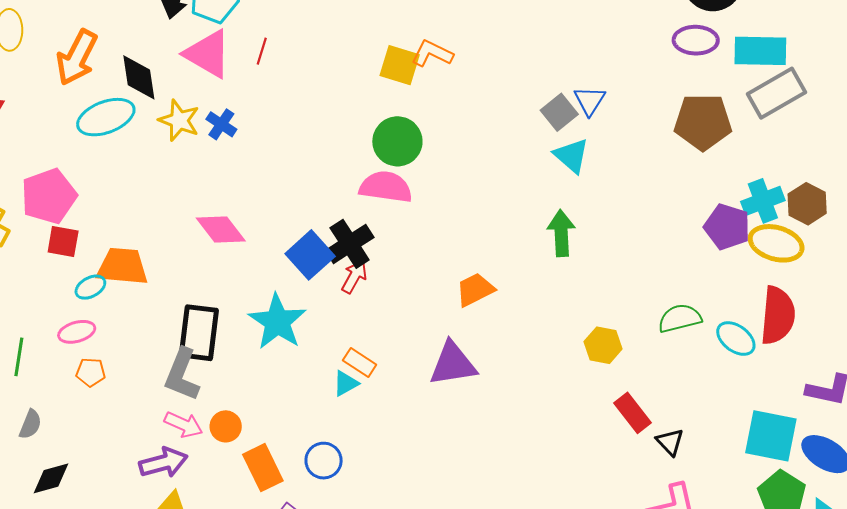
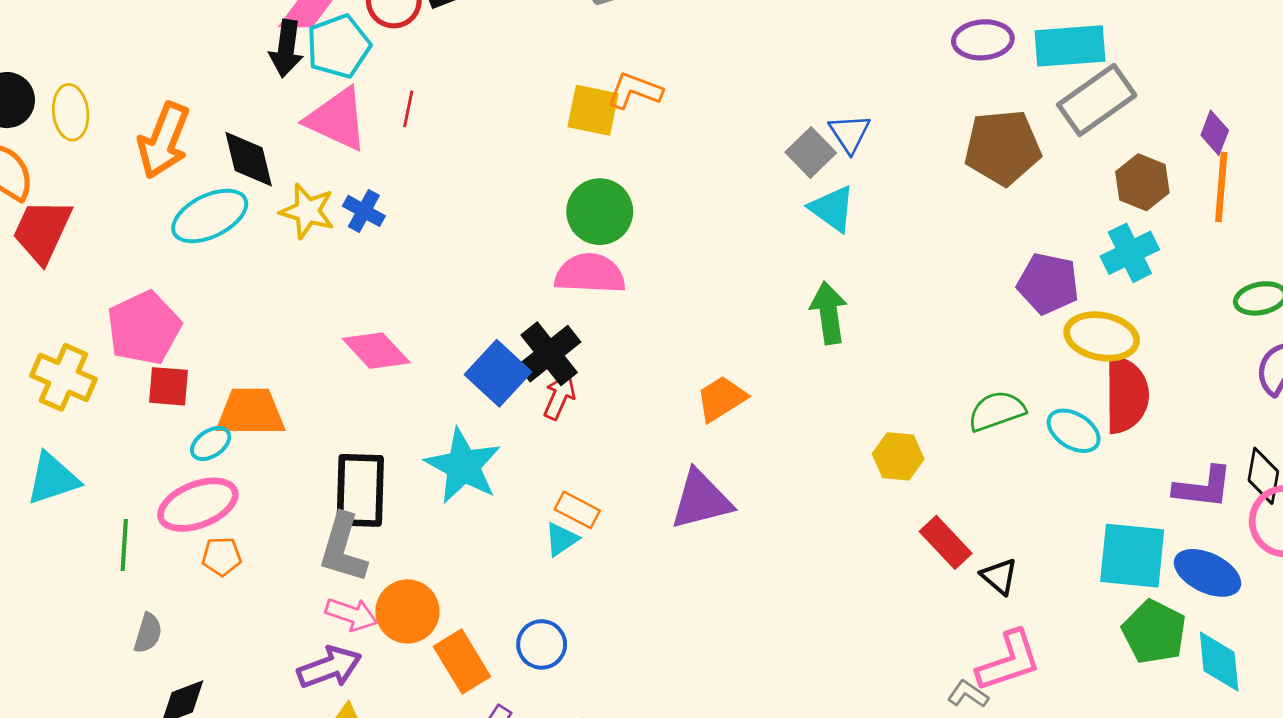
cyan cross: (763, 201) -> (1130, 253), moved
brown hexagon: (807, 204) -> (1142, 182), moved
yellow ellipse: (776, 243) -> (1102, 336), moved
pink ellipse: (77, 332) -> (198, 505), size x1.6
orange circle: (226, 426) -> (407, 611), size x1.5

